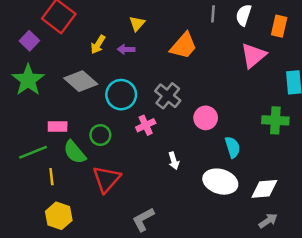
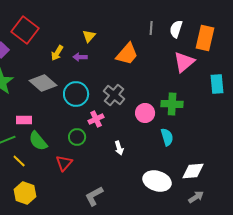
orange rectangle: (279, 26) -> (205, 38), size x1.4
green cross: (275, 120) -> (172, 104), moved
green circle: (100, 135) -> (77, 137), moved
yellow line: (51, 177) -> (19, 161), turned -40
red triangle: (106, 179) -> (64, 163), size x0.7
white ellipse: (220, 182) -> (157, 181), moved

